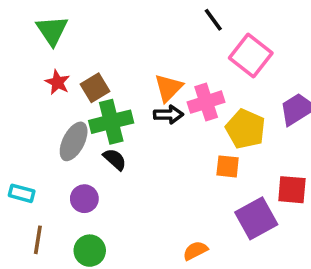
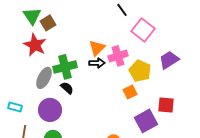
red star: (57, 82) -> (35, 45), size x1.6
brown square: (95, 88) -> (48, 23), moved
orange square: (228, 166) -> (130, 92), turned -32
purple circle: (84, 199) -> (50, 110), size x1.5

